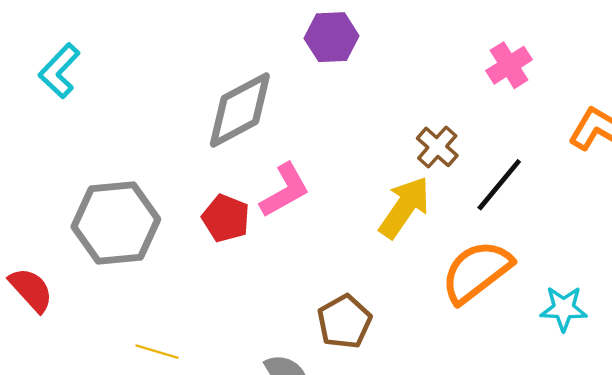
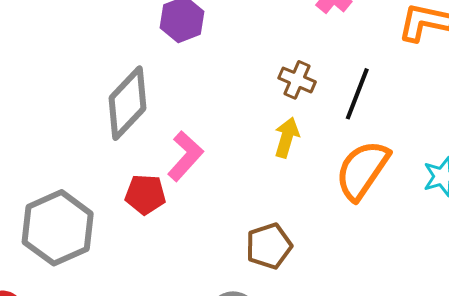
yellow arrow: (404, 207) -> (287, 137), size x0.7
brown pentagon: (344, 322) -> (269, 246), turned 30

